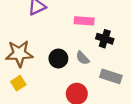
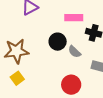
black circle: (58, 59) -> (58, 42), moved

